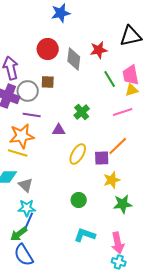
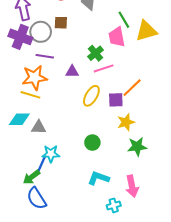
pink trapezoid: (131, 75) -> (117, 37), moved
yellow triangle: (132, 90) -> (146, 31), size x1.6
pink line: (123, 112) -> (104, 68), moved
gray triangle: (26, 185) -> (39, 127), turned -42
cyan star: (27, 208) -> (51, 154), moved
cyan cross: (119, 262) -> (114, 205), moved, turned -32

